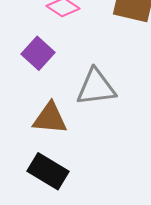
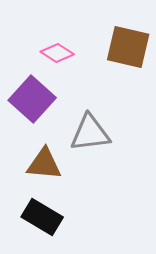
purple square: (38, 53) -> (32, 99), size x1.4

